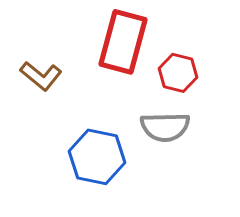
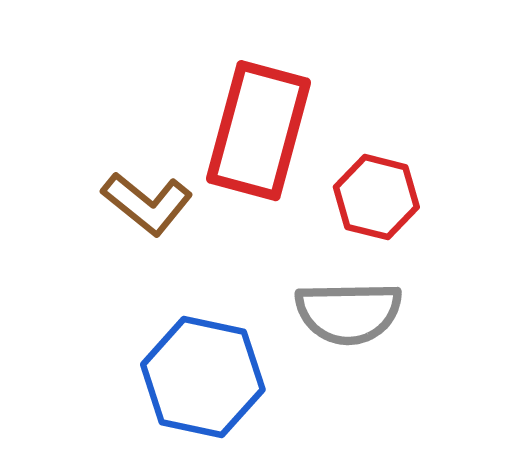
brown L-shape: (41, 76) -> (147, 203), moved

